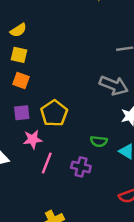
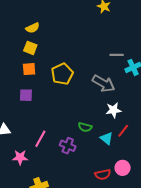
orange square: (21, 81) -> (29, 69), turned -32
yellow pentagon: (54, 113) -> (62, 74), moved
pink star: (33, 139) -> (20, 157), moved

